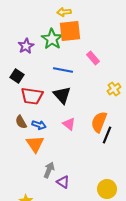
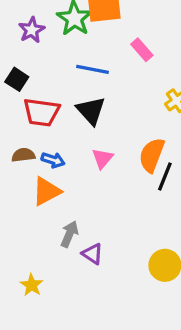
brown semicircle: (21, 122) -> (23, 155), turned 112
pink triangle: (69, 124) -> (102, 158), turned 32
orange triangle: (35, 144) -> (46, 191), turned 36

